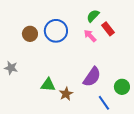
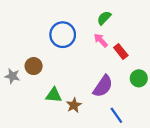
red rectangle: (108, 29) -> (121, 51), moved
brown circle: (30, 34) -> (34, 66), moved
green circle: (122, 87) -> (139, 78), moved

